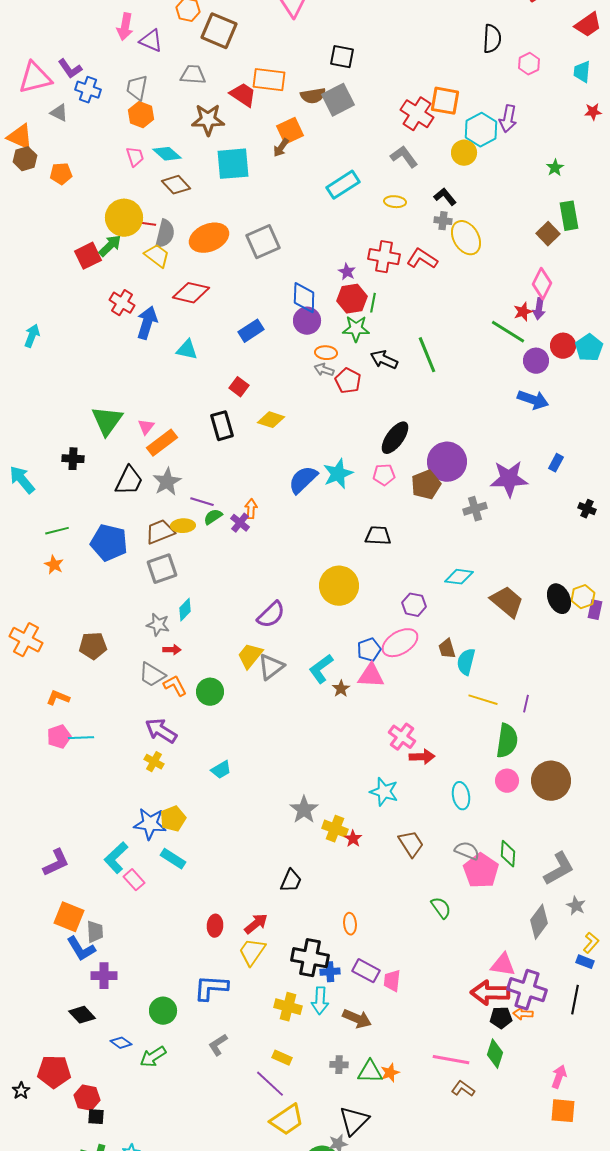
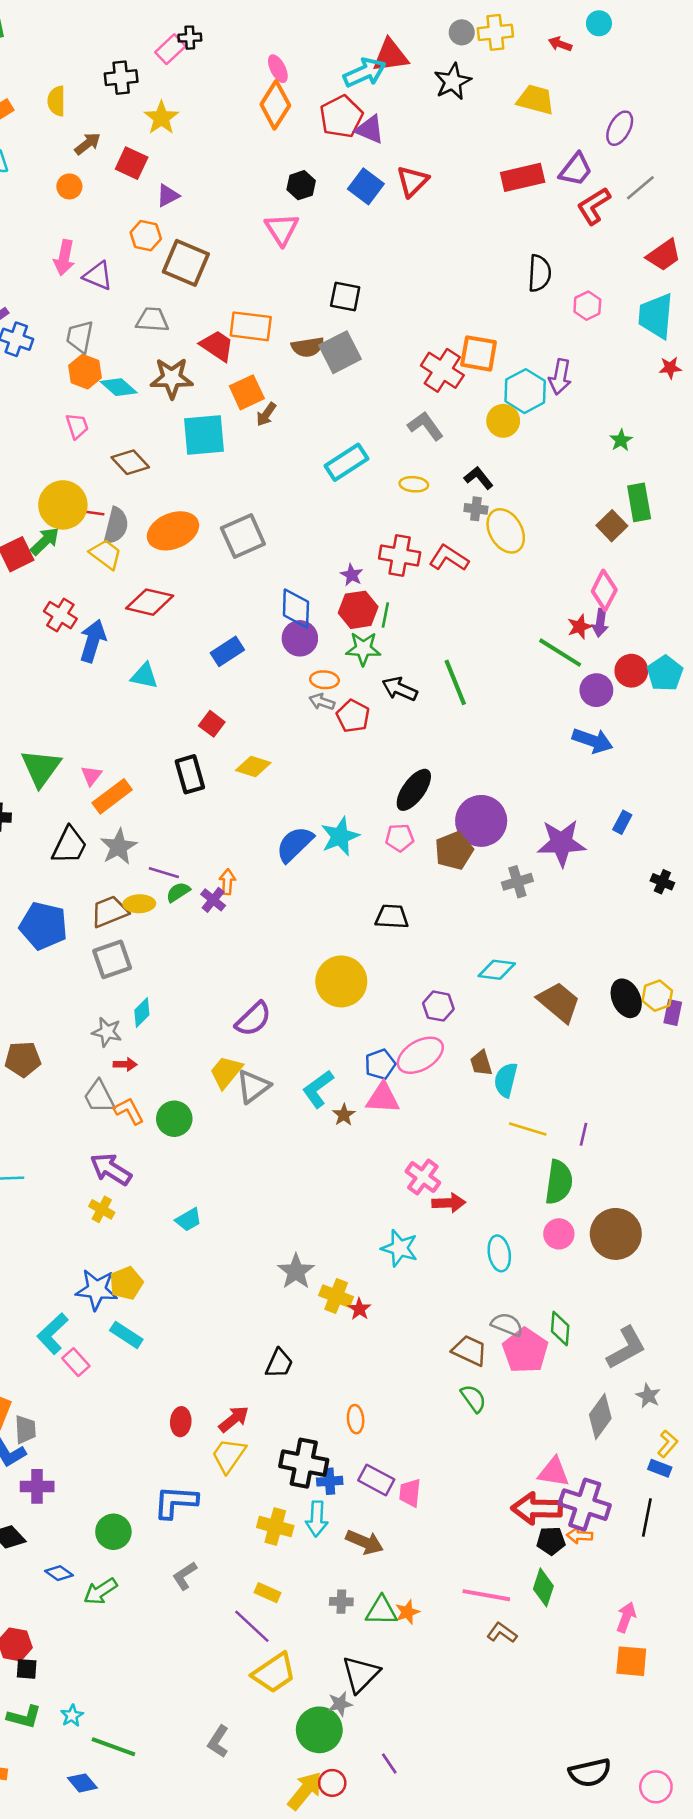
cyan trapezoid: (582, 72) -> (656, 316), size x1.6
orange square: (290, 131) -> (247, 392), moved
cyan diamond: (167, 154) -> (119, 387), moved
gray trapezoid: (152, 675) -> (99, 1097), turned 32
brown trapezoid: (411, 844) -> (469, 1350), moved, turned -32

